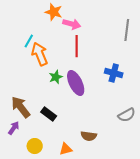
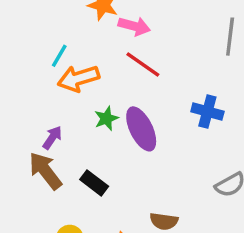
red line: (77, 46) -> (143, 64), turned -55
orange arrow: (40, 54) -> (78, 78), turned -85
purple arrow: (14, 128) -> (52, 138), moved

